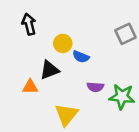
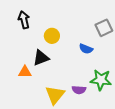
blue semicircle: (81, 57) -> (86, 49), moved
purple semicircle: (95, 87) -> (79, 90), moved

